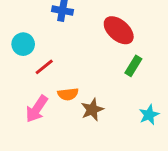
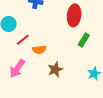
red ellipse: (119, 30) -> (74, 15), turned 55
orange semicircle: (68, 94) -> (39, 50), moved

